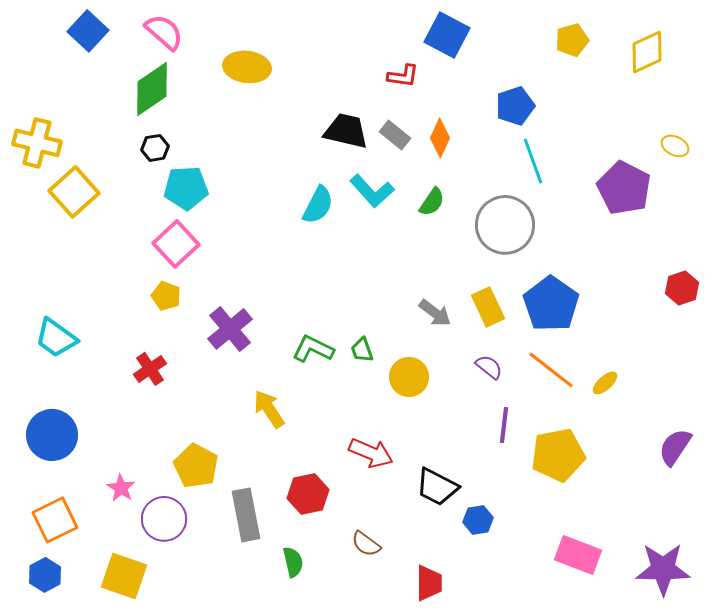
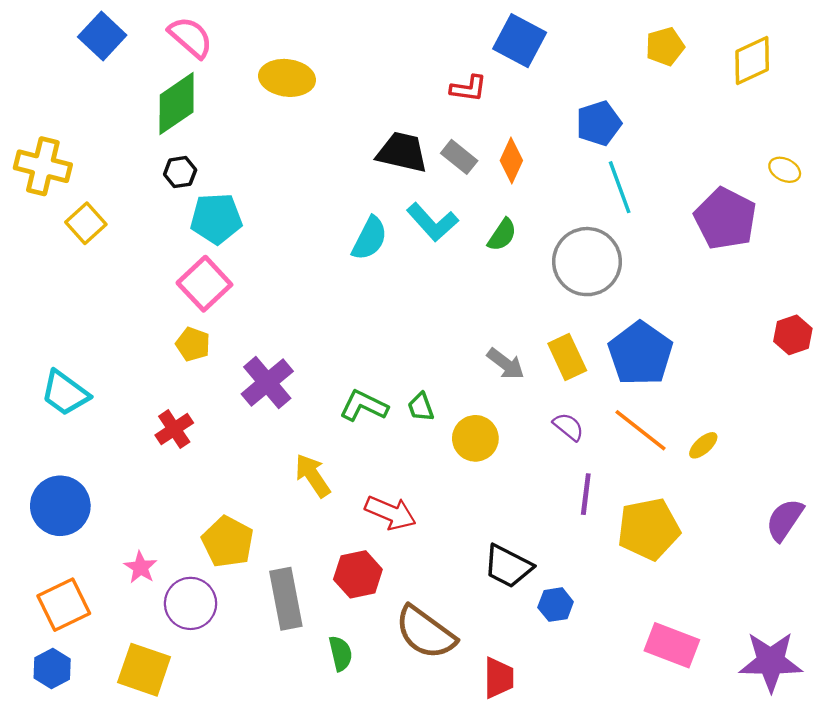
yellow square: (74, 192) -> (86, 223), size x0.7
red arrow: (371, 453) -> (391, 513), moved
brown semicircle: (366, 544) -> (425, 633), size x1.8

